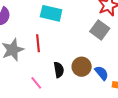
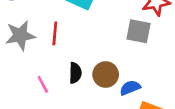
gray square: (100, 30) -> (138, 31), turned -36
blue semicircle: (102, 73) -> (130, 88), turned -84

